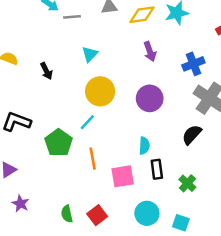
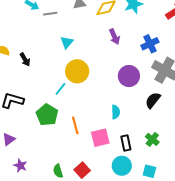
black arrow: (46, 71) -> (25, 60), moved
purple circle: (150, 98) -> (129, 76), moved
cyan line: (87, 122) -> (60, 89), moved
black rectangle: (157, 169) -> (126, 143), moved

